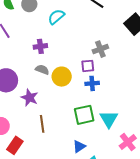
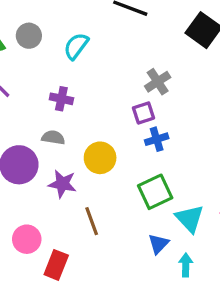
purple cross: (40, 46) -> (61, 99), turned 32
gray semicircle: (42, 70) -> (53, 137), moved
yellow circle: (62, 77) -> (100, 158), moved
cyan triangle: (109, 119) -> (190, 219), moved

